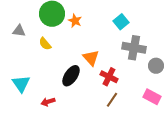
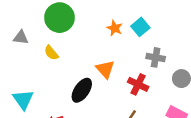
orange star: (75, 21) -> (115, 28), moved
gray cross: (134, 48) -> (156, 57), size x0.7
red cross: (109, 77) -> (138, 84), moved

